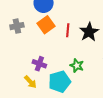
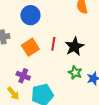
orange square: (46, 25) -> (30, 47), moved
green star: (77, 66) -> (75, 73), moved

